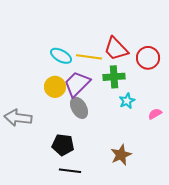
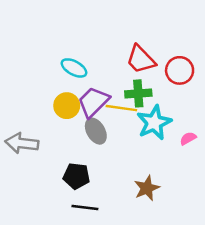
yellow line: (89, 57) -> (121, 108), moved
cyan star: (127, 101) -> (154, 123), size x1.8

